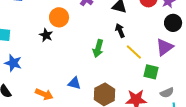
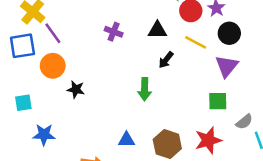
orange circle: (59, 17) -> (53, 66), moved
black arrow: (120, 31) -> (166, 60), turned -104
yellow line: (134, 52) -> (196, 42), moved

